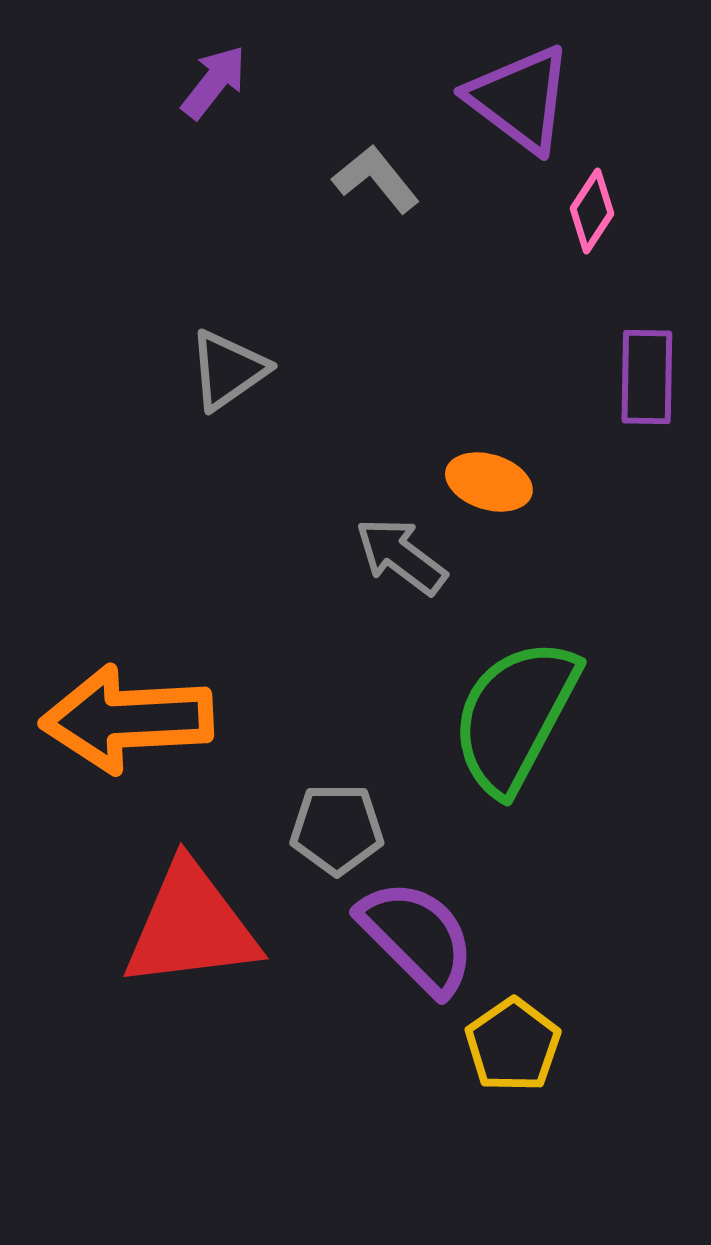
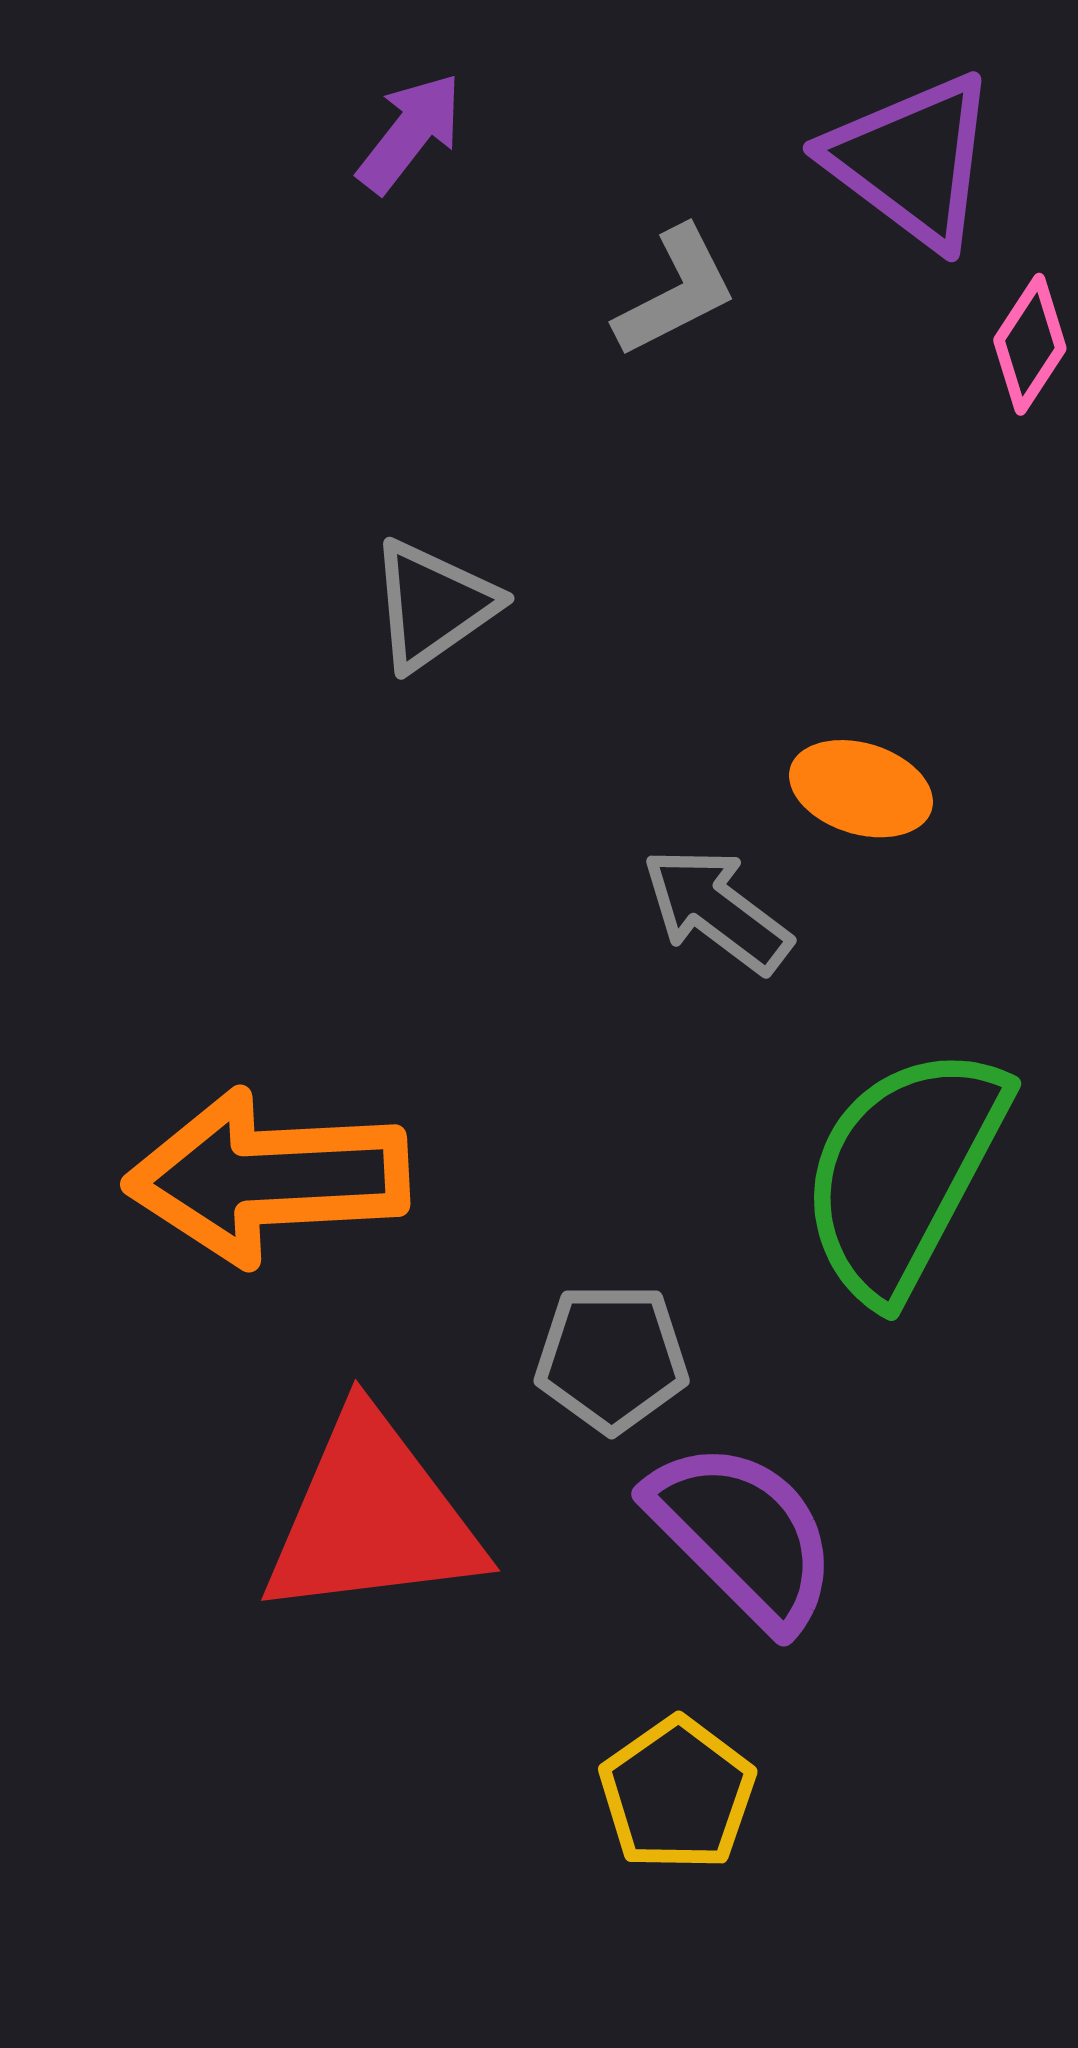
gray L-shape: (376, 179) -> (676, 292), turned 102
yellow pentagon: (513, 1045) -> (677, 1794), moved

